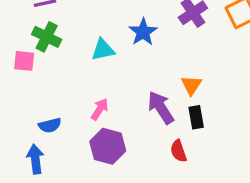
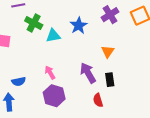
green cross: (47, 37) -> (34, 23), moved
orange triangle: (191, 85) -> (108, 52), moved
pink arrow: (100, 109) -> (50, 73), turned -64

